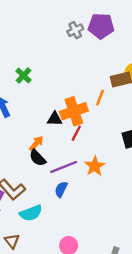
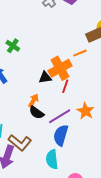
orange line: (100, 98) -> (80, 53), turned 56
blue semicircle: (61, 189) -> (61, 135), size x1.5
cyan semicircle: (31, 213) -> (52, 159), moved, turned 114

